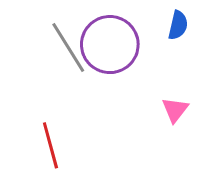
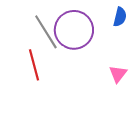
red line: (50, 145) -> (34, 65), moved

